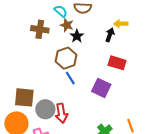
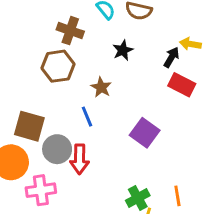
brown star: (67, 25) -> (101, 87), moved
brown hexagon: (66, 58) -> (58, 66), moved
red rectangle: (117, 63) -> (182, 85), moved
blue line: (70, 78) -> (87, 117), moved

